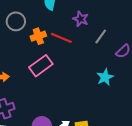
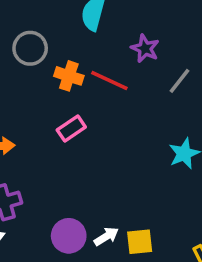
orange cross: (38, 36) -> (69, 76), turned 35
pink rectangle: (41, 66) -> (71, 128), size x0.7

